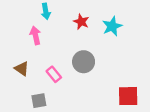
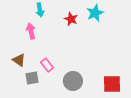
cyan star: (112, 26) -> (95, 13), moved
gray circle: (84, 62) -> (73, 81), moved
gray square: (39, 101) -> (32, 78), moved

